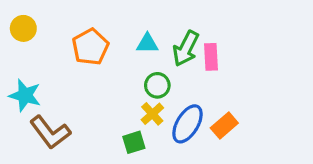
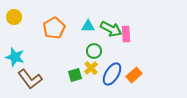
green arrow: (186, 48) -> (111, 29), turned -90
green square: (134, 142) -> (75, 75), moved

